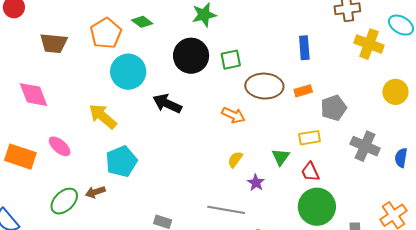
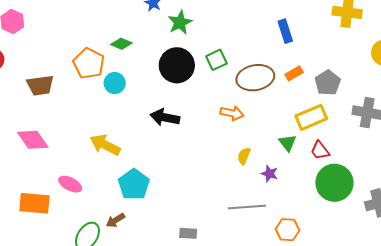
cyan circle: (128, 72) -> (115, 83), moved, size x0.6
yellow rectangle: (310, 138) -> (311, 117), size x1.4

